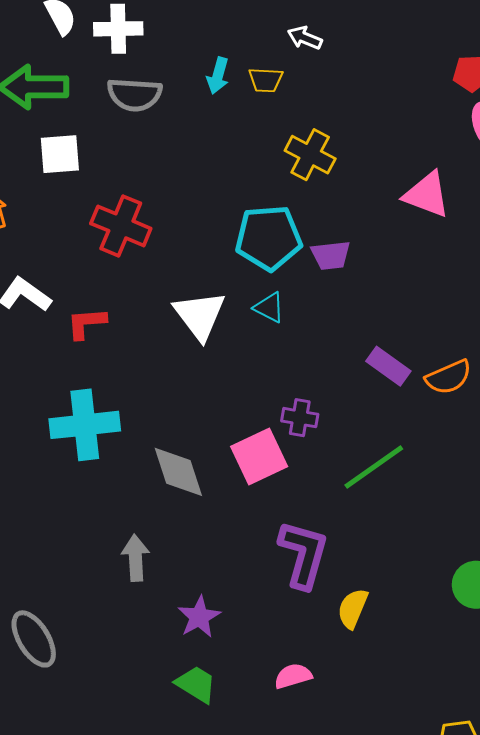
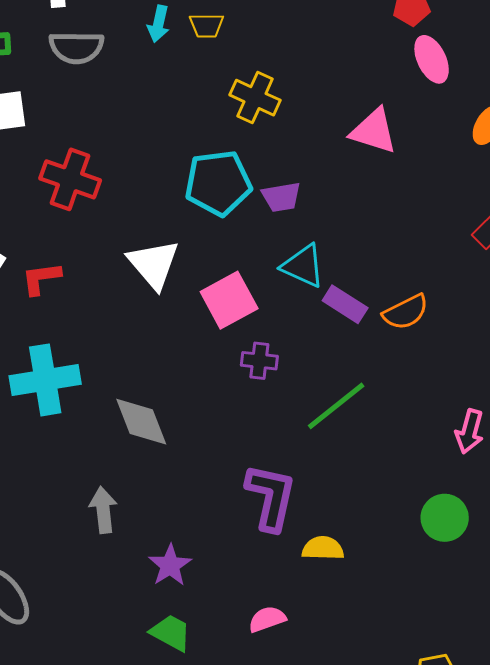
cyan triangle: (269, 308) -> (303, 266), moved, size x1.4
pink square: (259, 457) -> (229, 300), moved
yellow semicircle: (353, 608) -> (323, 548), turned 72

